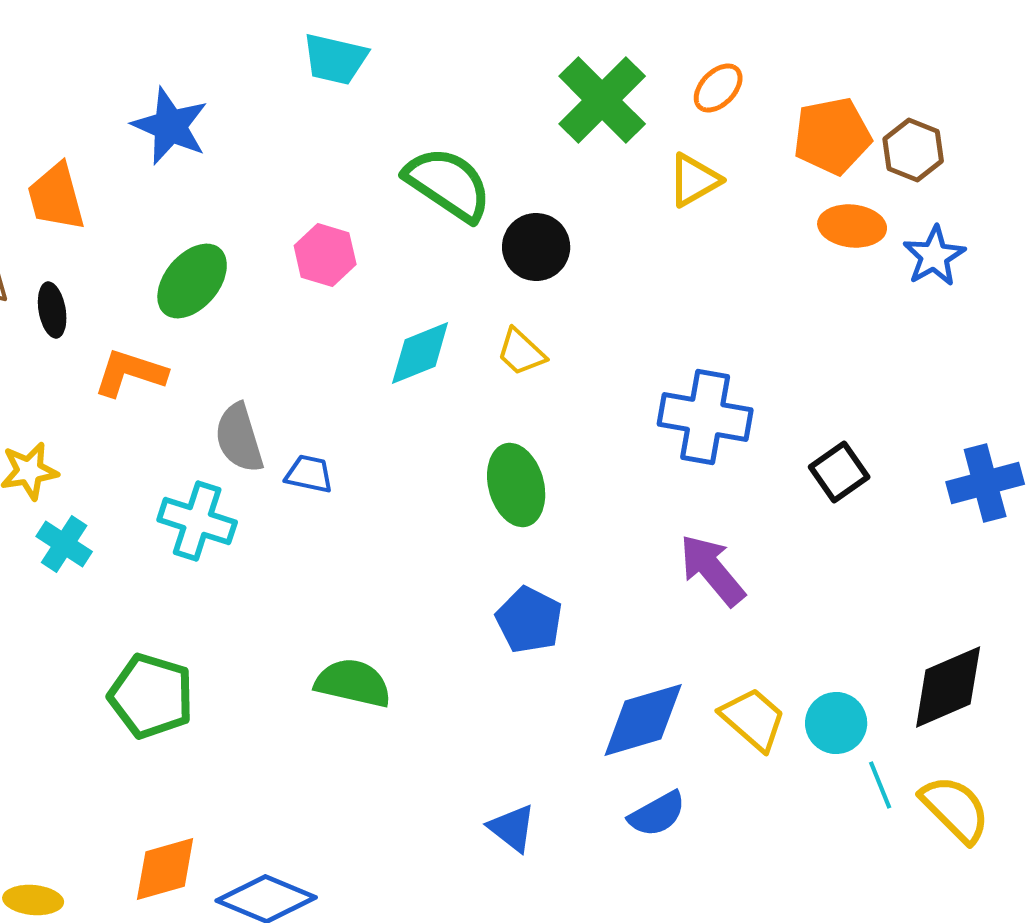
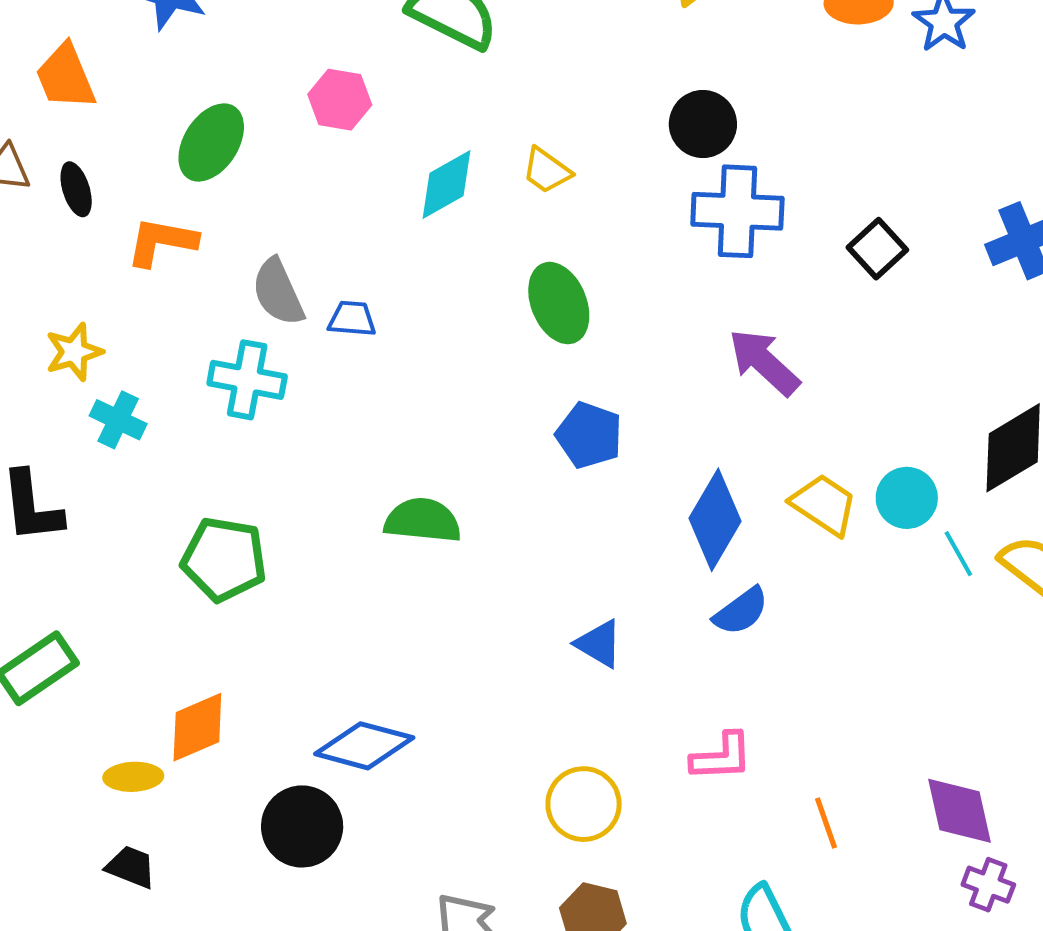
black circle: (536, 247) -> (703, 124), moved
blue diamond: (643, 720) -> (715, 520), turned -36
orange diamond: (165, 869) -> (197, 727), moved

